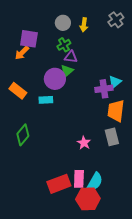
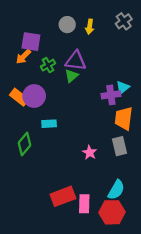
green cross: (64, 45) -> (48, 65), moved
purple triangle: (71, 57) -> (76, 61), size x1.5
purple circle: (55, 79) -> (34, 96), moved
cyan rectangle: (46, 100) -> (49, 124), moved
pink rectangle: (79, 179) -> (84, 204), moved
cyan semicircle: (95, 182) -> (116, 190), moved
red hexagon: (88, 199) -> (112, 212), moved

